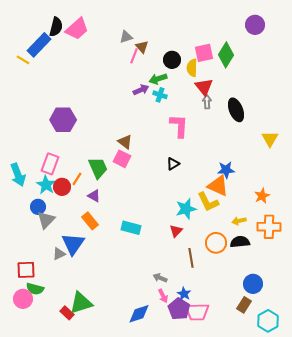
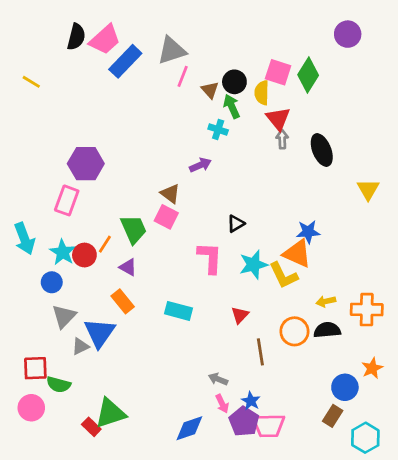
gray triangle: (126, 37) -> (172, 50), size x1.6
blue rectangle: (39, 45) -> (125, 61), moved
brown triangle: (142, 47) -> (210, 90), moved
pink square: (204, 53) -> (278, 72), turned 30
green arrow: (158, 79) -> (232, 106), moved, turned 84
purple arrow: (141, 90) -> (200, 165), moved
pink L-shape: (179, 126) -> (210, 258), moved
pink rectangle: (50, 164) -> (67, 200), moved
orange star: (262, 196) -> (372, 368), moved
cyan star: (186, 209) -> (254, 265), moved
gray triangle: (46, 220) -> (64, 316), moved
green semicircle: (35, 289) -> (59, 385), moved

